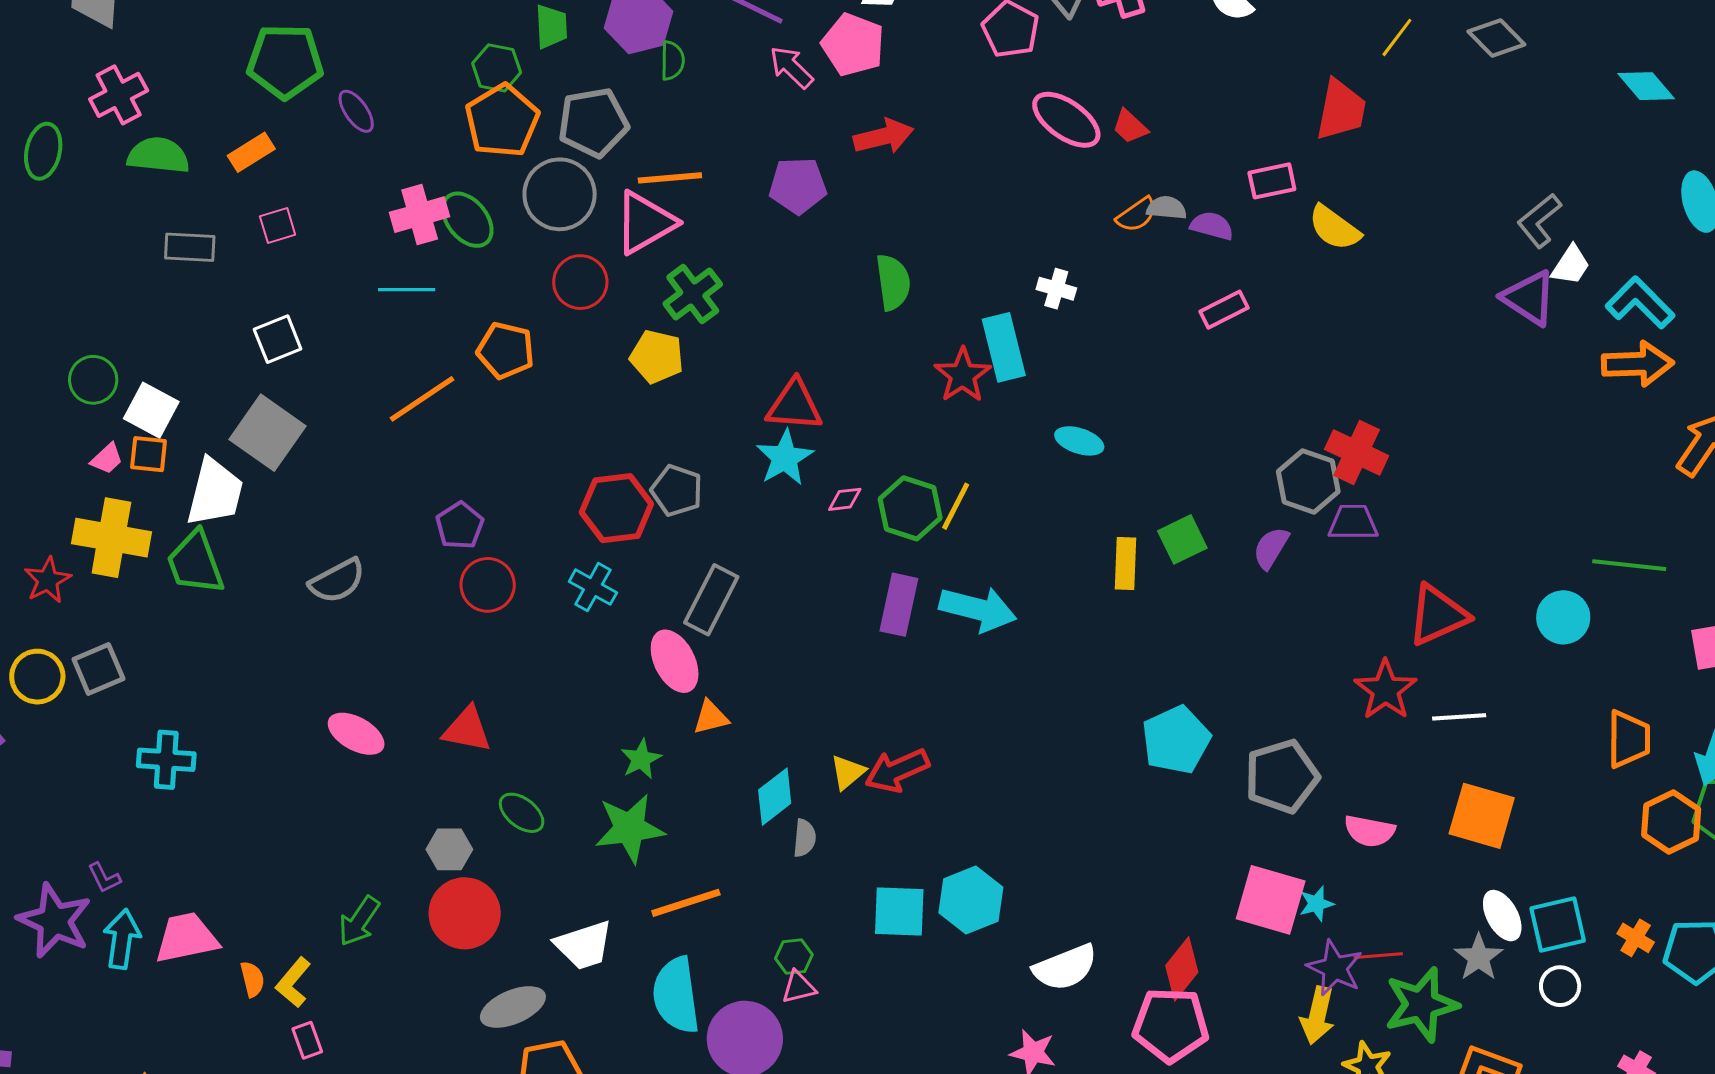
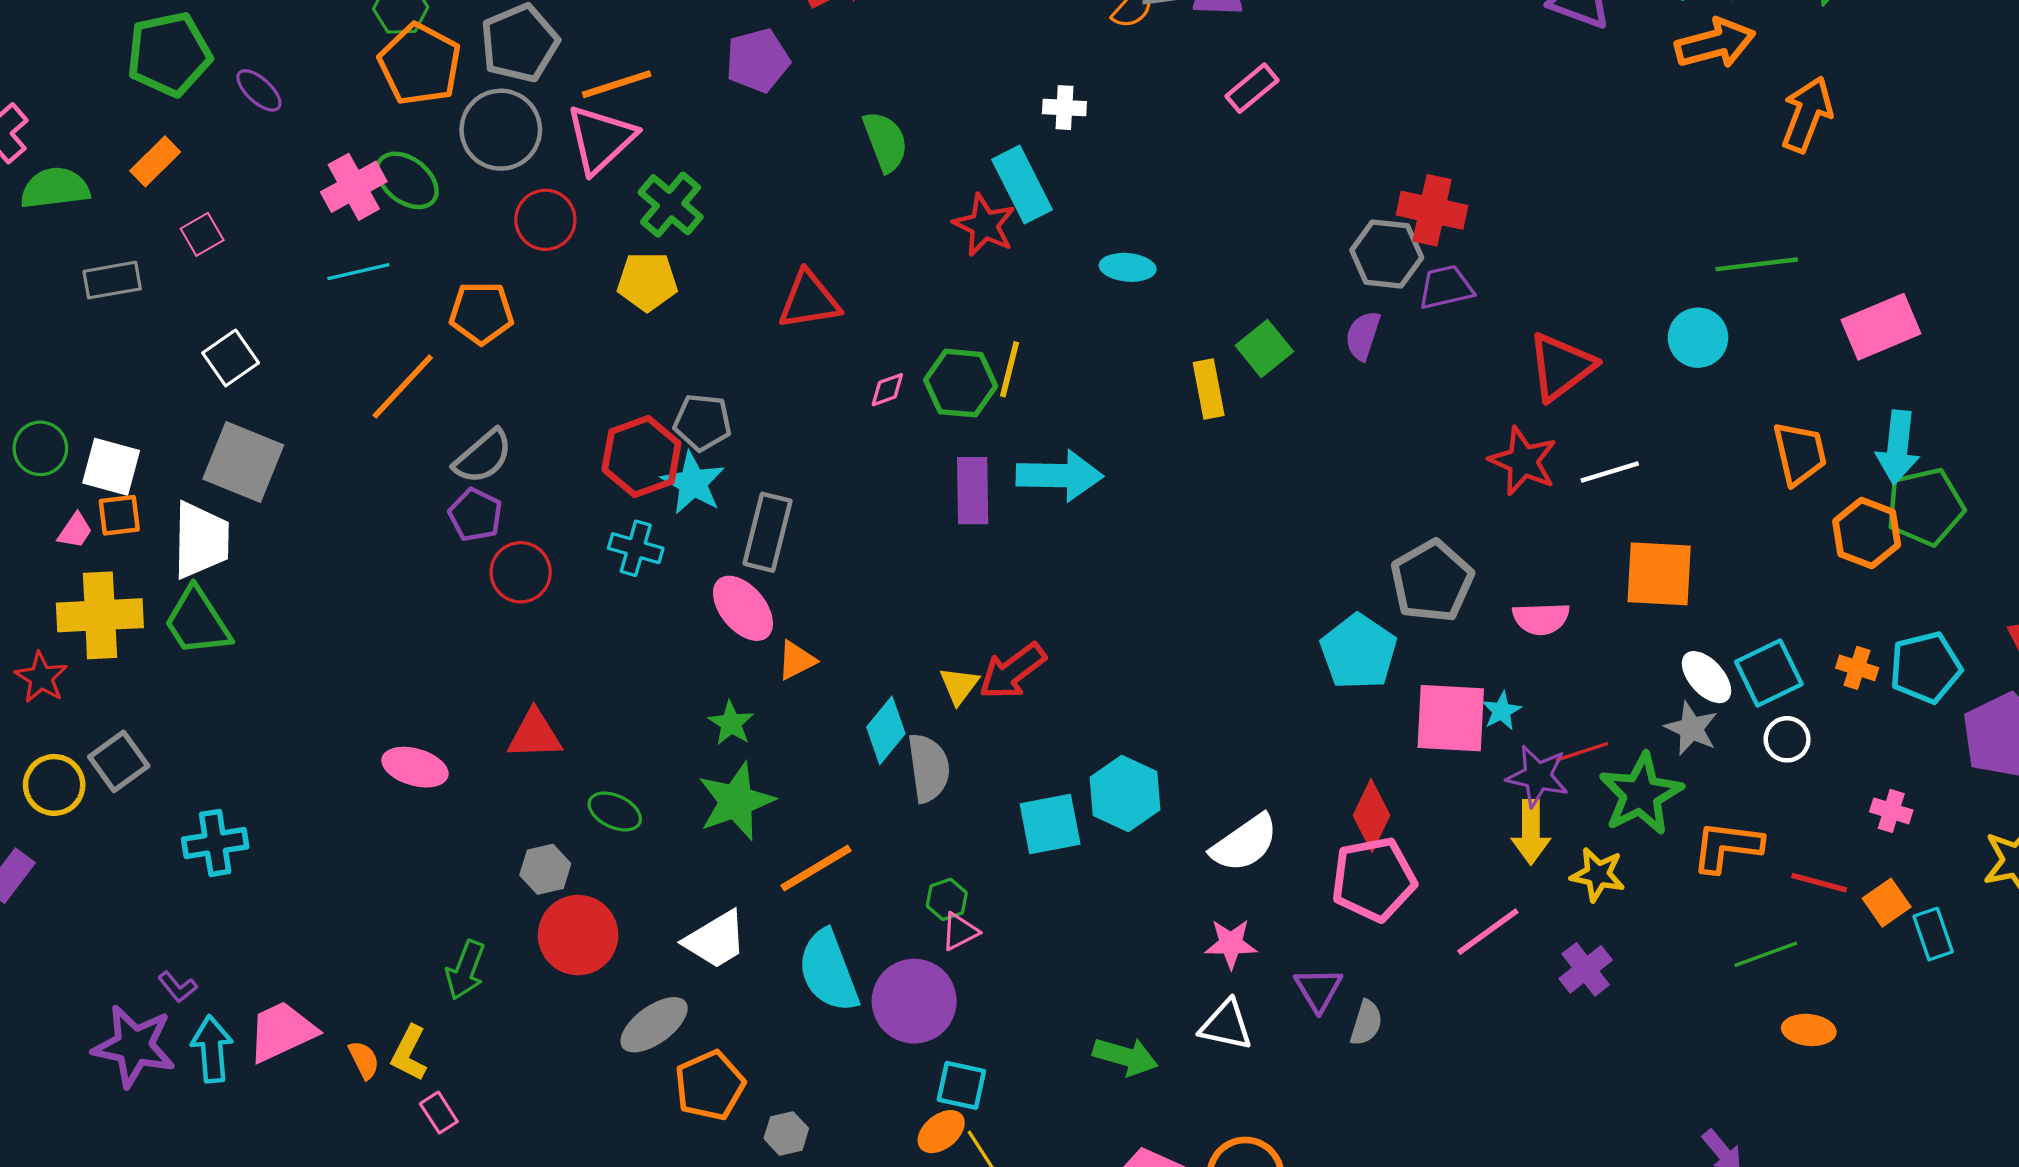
cyan star: (785, 458) -> (693, 483), moved
gray semicircle: (337, 581) -> (483, 457), moved
cyan pentagon: (1176, 740) -> (1358, 652), moved
gray semicircle: (805, 838) -> (929, 768), size x1.6

